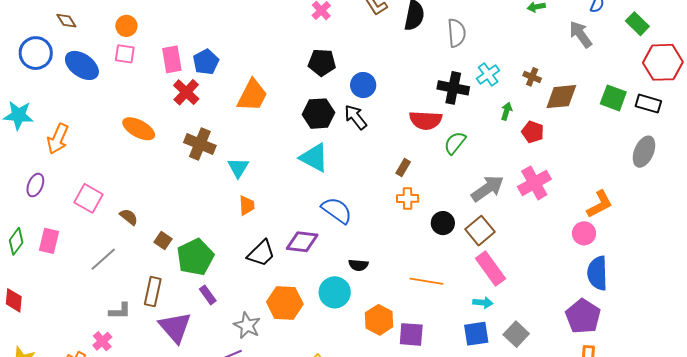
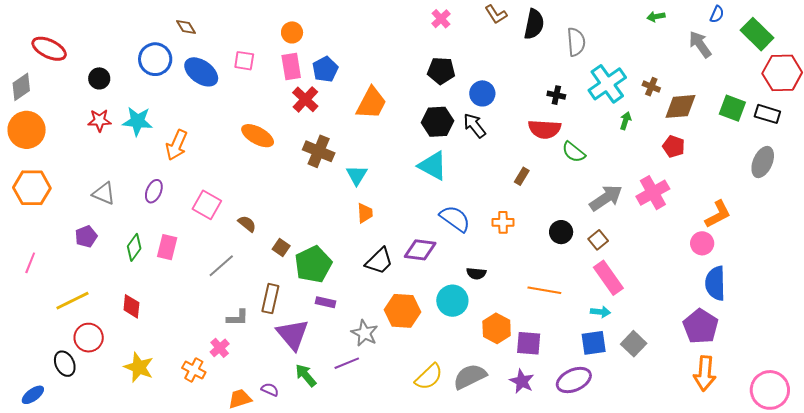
green rectangle: (637, 24) -> (757, 34), size x1.4
orange circle: (126, 26) -> (292, 32), moved
cyan cross: (488, 74) -> (607, 84), size x1.6
black cross: (453, 88) -> (556, 95), moved, size x0.6
red pentagon: (533, 132) -> (674, 146), moved
green semicircle: (455, 143) -> (574, 152), turned -90
orange cross: (408, 198) -> (503, 222), moved
brown square: (480, 231) -> (598, 240), size x0.7
purple rectangle: (208, 295) -> (325, 302), turned -42

